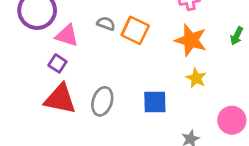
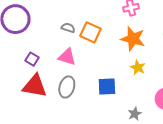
pink triangle: (67, 36) -> (67, 57), moved

